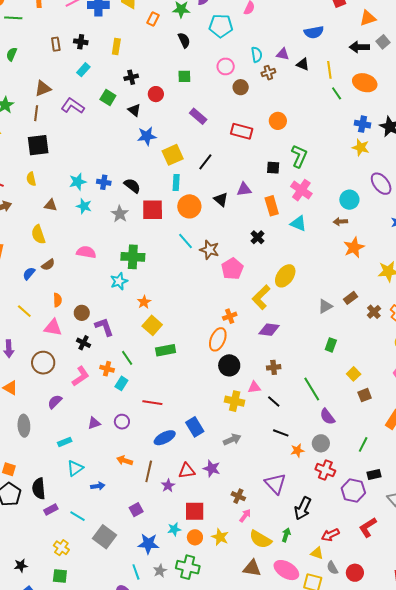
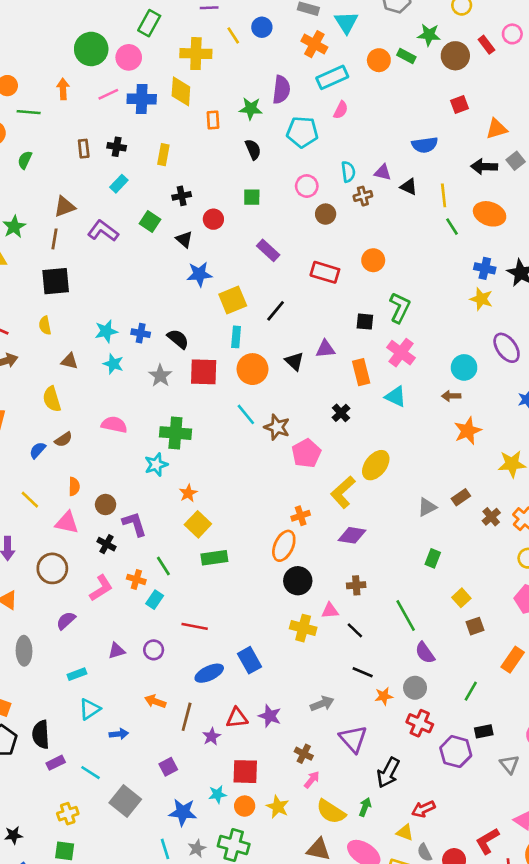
orange rectangle: (153, 19) -> (213, 120), turned -32
gray arrow: (232, 439) -> (322, 704), moved
red L-shape: (368, 527) -> (487, 841), moved
yellow cross: (61, 548) -> (68, 814), turned 35

